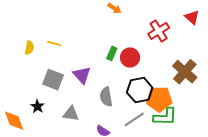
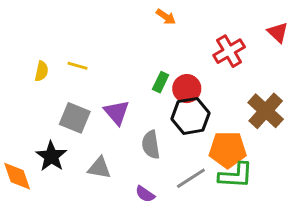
black hexagon: (140, 90) -> (190, 116), moved
black star: (37, 106) -> (51, 156), size x1.5

